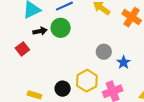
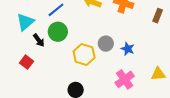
black arrow: (40, 31) -> (39, 40), turned 80
yellow hexagon: (87, 81) -> (84, 54), moved

